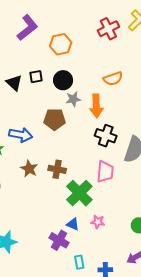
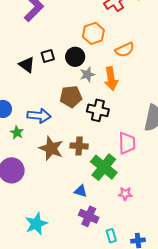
orange hexagon: (61, 44) -> (93, 33), moved
black cross: (106, 136) -> (98, 110), moved
brown star: (29, 169) -> (51, 148), size x1.4
blue triangle: (73, 224) -> (81, 191), moved

